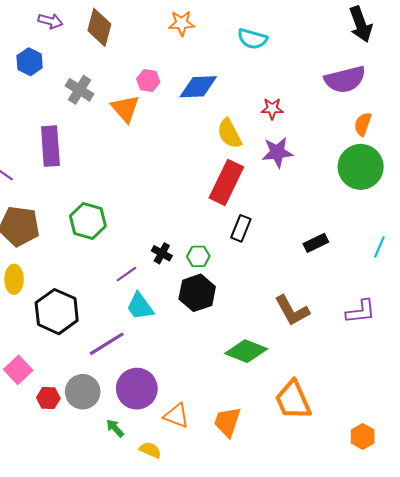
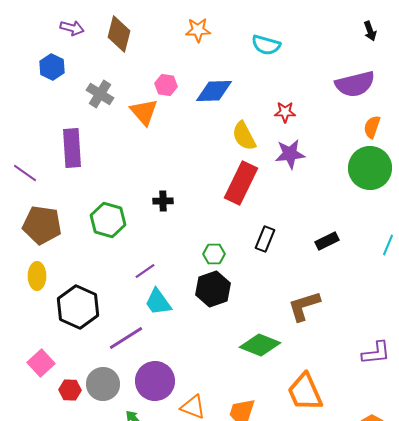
black arrow: (361, 24) -> (370, 31), size x0.6
black rectangle: (241, 228) -> (265, 239), moved
black cross: (162, 253) -> (163, 201), moved, turned -30
brown L-shape: (292, 311) -> (304, 306), turned 102
purple L-shape: (361, 312) -> (376, 353), moved

